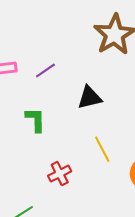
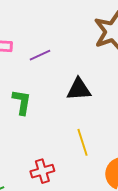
red cross: (60, 174) -> (42, 171), moved

